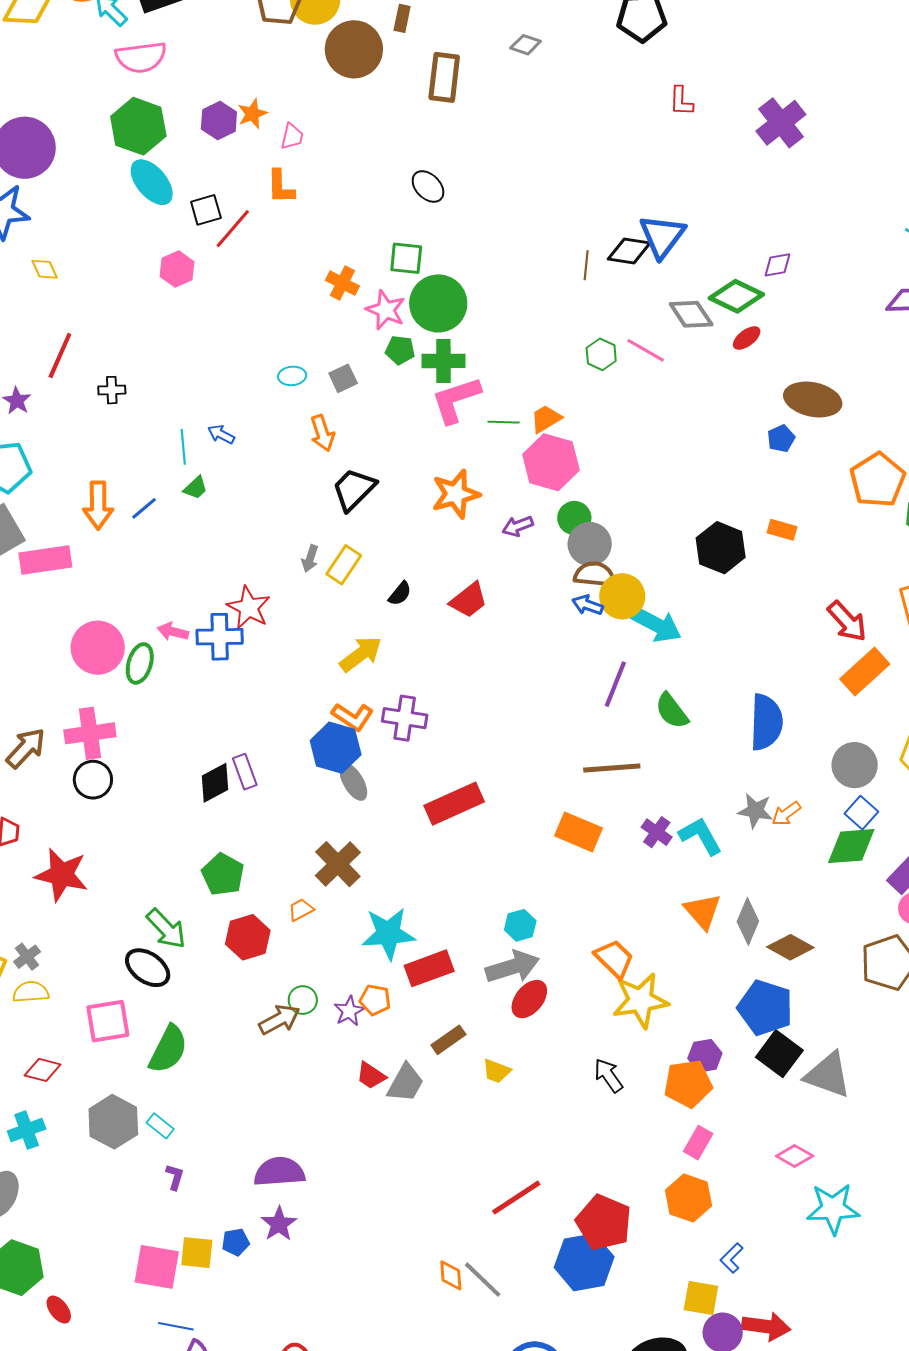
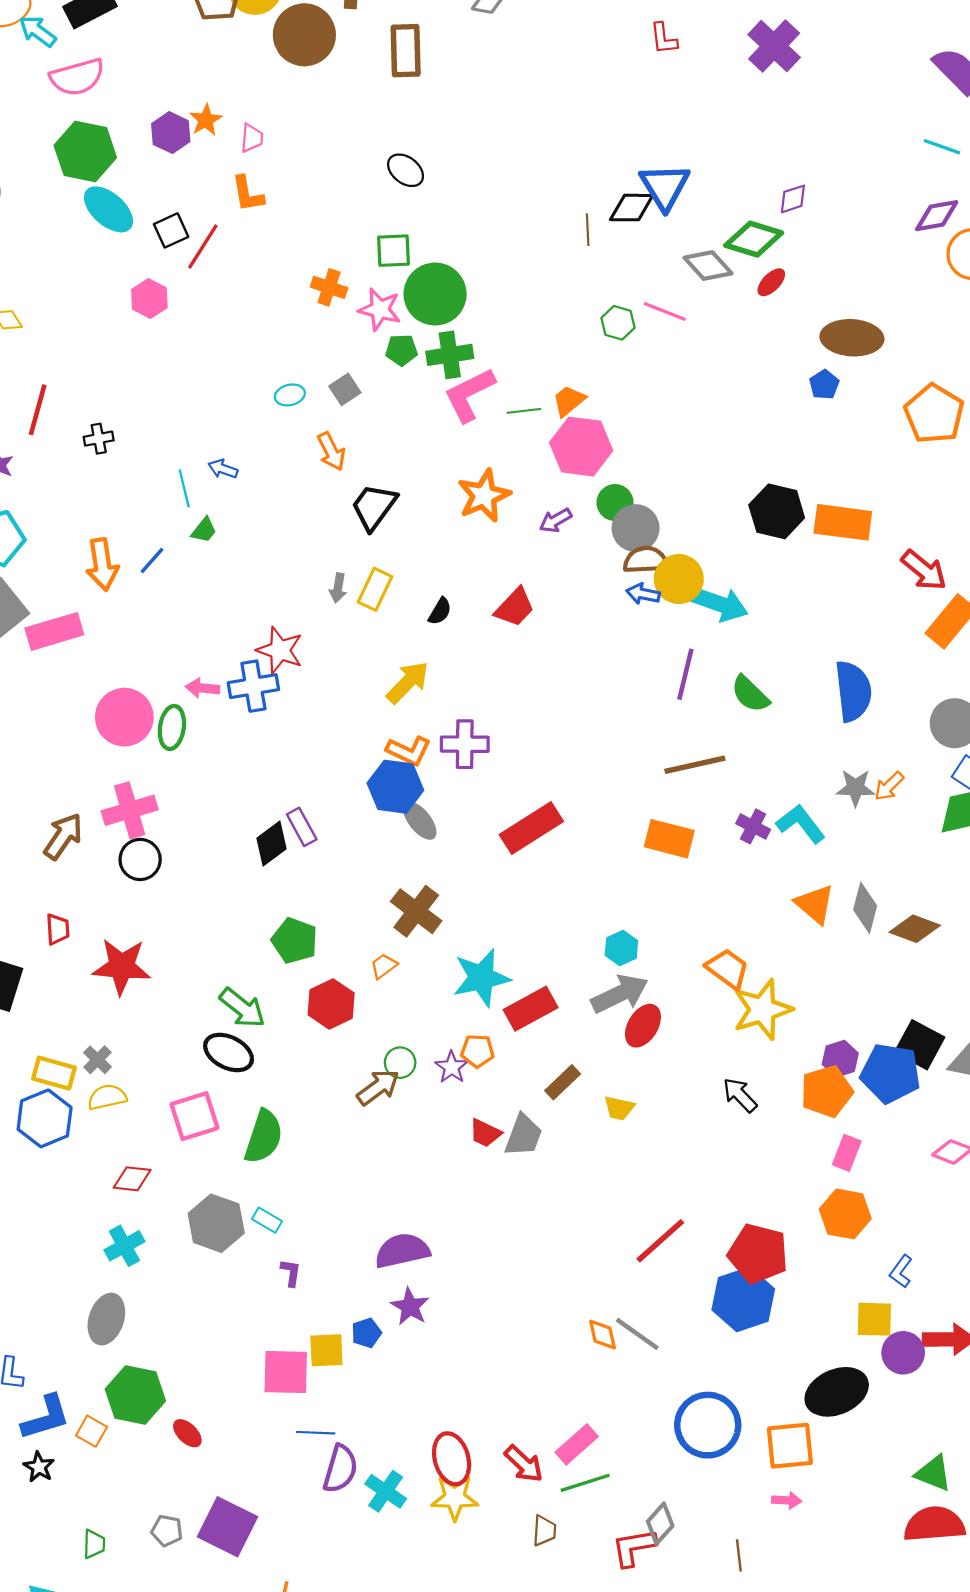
orange rectangle: (782, 530) -> (843, 522), moved, size x1.8
blue pentagon: (765, 1008) -> (890, 1073), moved

